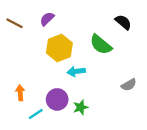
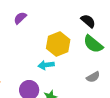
green semicircle: (101, 45) -> (93, 44), moved
yellow hexagon: (59, 48) -> (58, 44), moved

